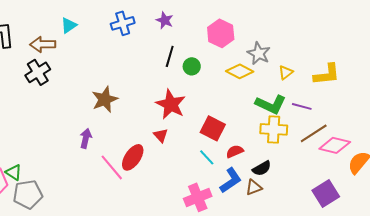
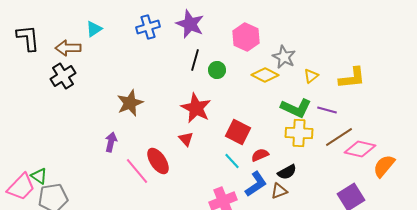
purple star: (165, 20) -> (190, 24), size x1.6
red ellipse: (133, 157) -> (158, 161), turned -68

